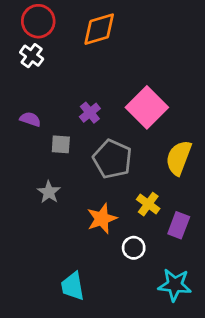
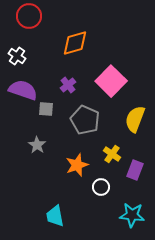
orange diamond: (99, 29) -> (75, 43), moved
white cross: (32, 56) -> (17, 56), moved
purple semicircle: (30, 119) -> (23, 90), size x1.8

